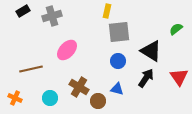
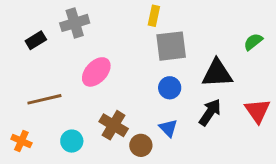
black rectangle: (23, 11) -> (36, 40), moved
black triangle: (151, 51) -> (217, 73), turned -35
blue triangle: (117, 89) -> (168, 128), turned 32

